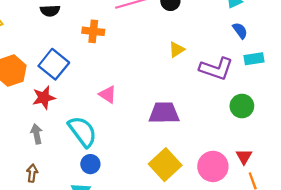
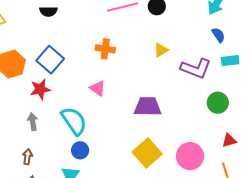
orange cross: (93, 31) -> (105, 49), moved
red triangle: (244, 157) -> (229, 140), moved, turned 42

